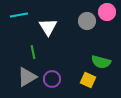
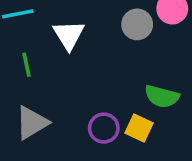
green line: (33, 52) -> (27, 65), moved
purple circle: (52, 79) -> (104, 128), moved

